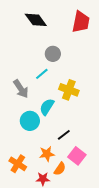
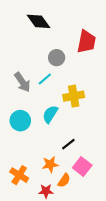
red trapezoid: (81, 22) -> (86, 42), moved
gray arrow: (21, 89) -> (22, 82), moved
yellow cross: (69, 90) -> (74, 96), turned -30
cyan circle: (30, 121) -> (20, 121), moved

